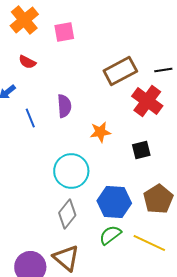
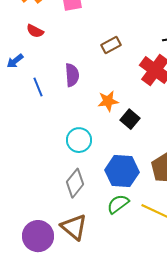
brown rectangle: (120, 71) -> (111, 45), moved, size x0.6
black square: (141, 150) -> (130, 119), moved, turned -36
cyan circle: (71, 171) -> (79, 140), size x0.7

